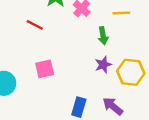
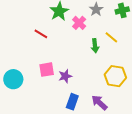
yellow line: (121, 13) -> (111, 37), moved, turned 40
purple star: (103, 65) -> (65, 76), moved

